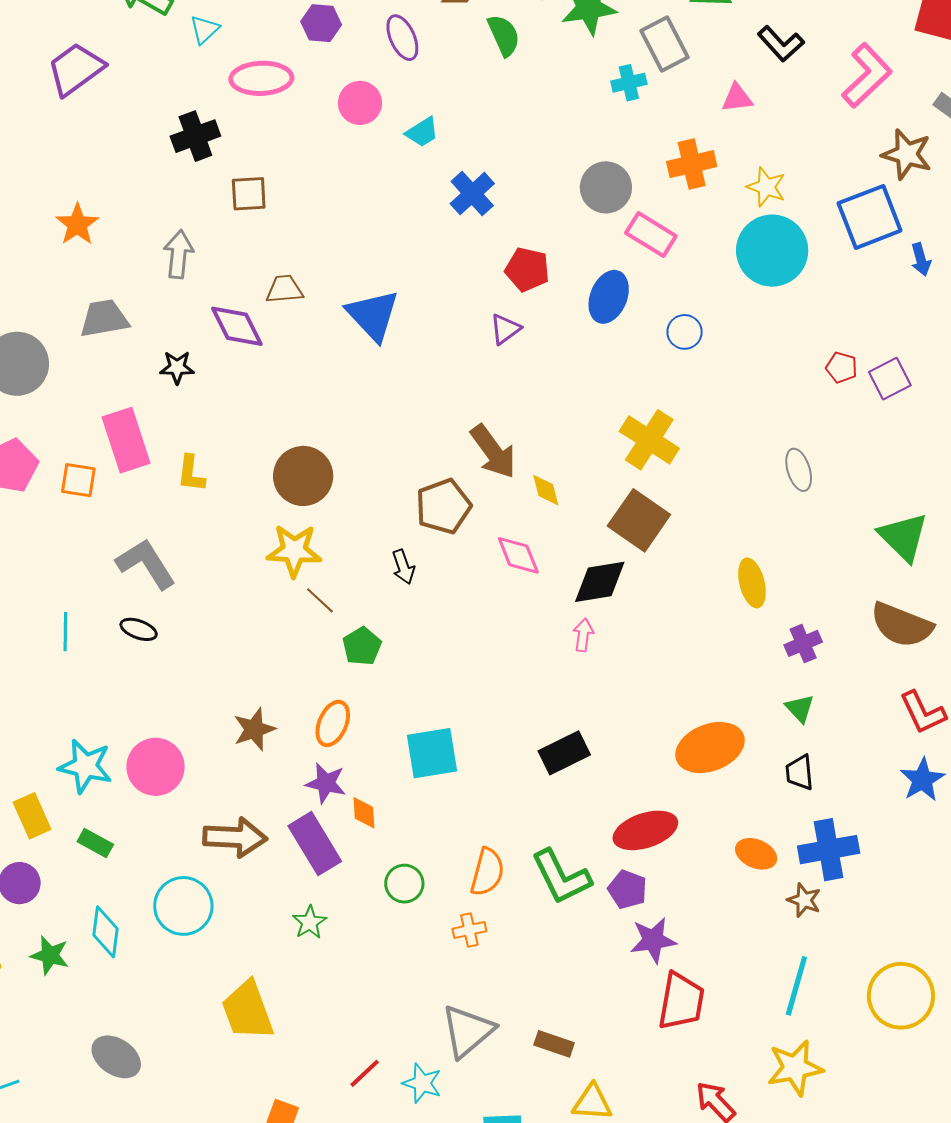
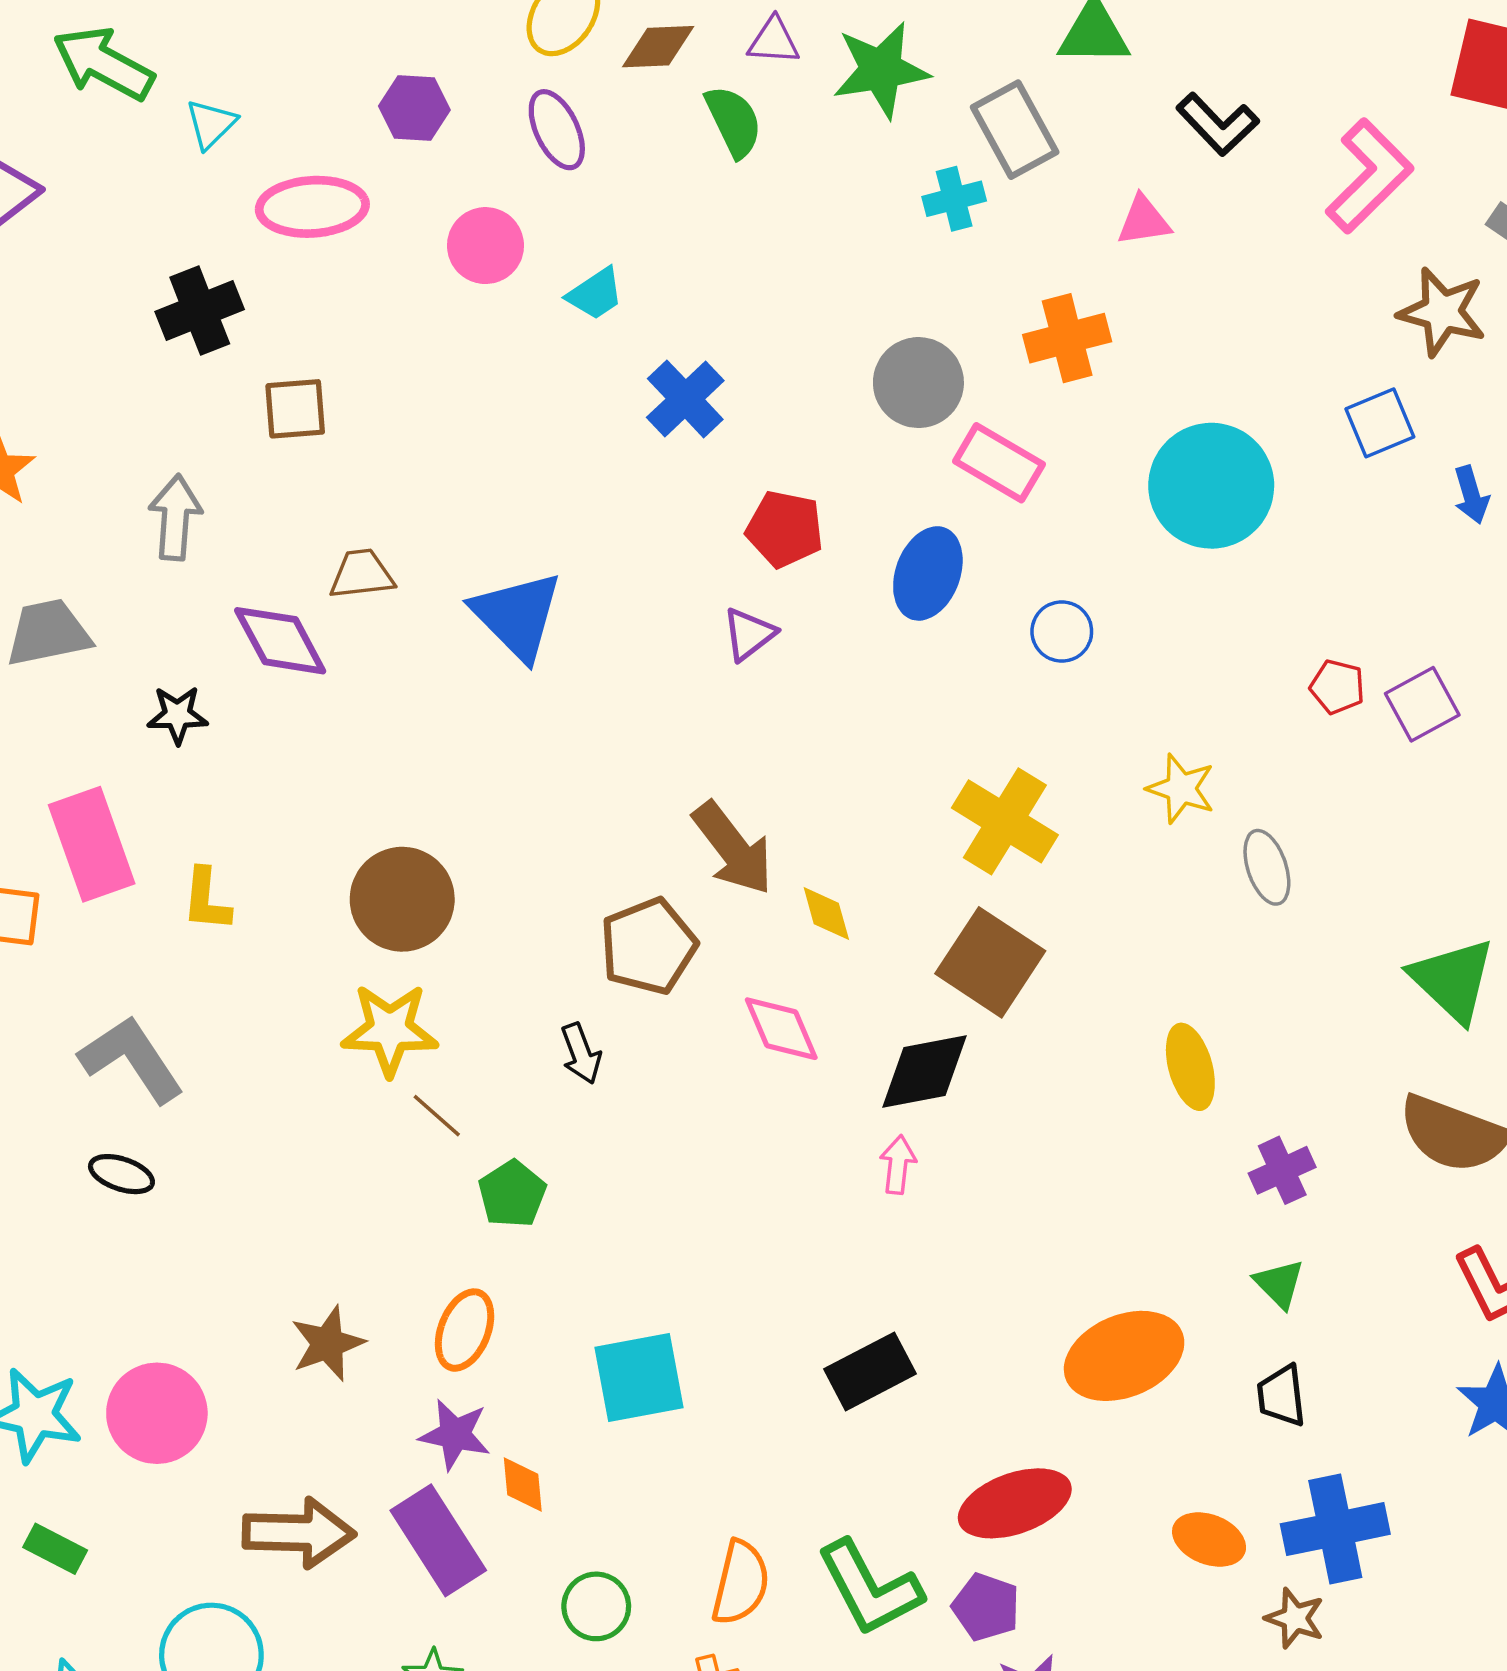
yellow star: (766, 187) -> (1181, 789), moved
blue square: (870, 217) -> (1380, 423), size x0.6

